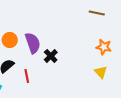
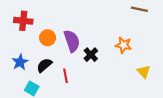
orange star: (104, 47) -> (124, 45), moved

